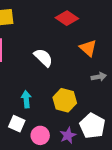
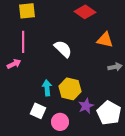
orange triangle: (88, 48) -> (105, 40), turned -30
yellow hexagon: (65, 100) -> (70, 89), moved
purple star: (68, 135) -> (86, 106), moved

